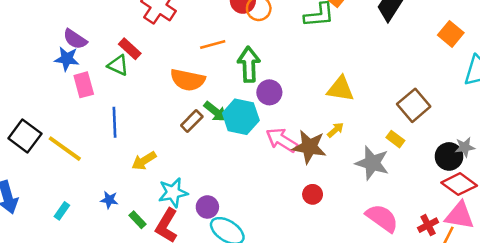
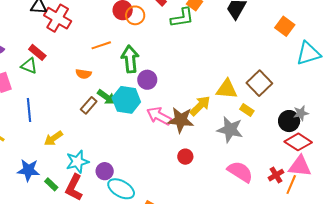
orange semicircle: (188, 80) -> (84, 74), size x0.6
yellow triangle: (340, 89) -> (227, 89), moved
yellow arrow: (335, 130) -> (200, 106), size x1.6
blue star: (109, 200) -> (28, 170), size x1.6

